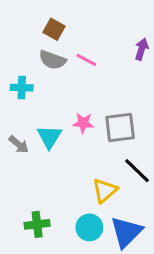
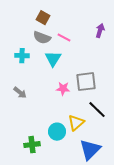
pink star: (83, 123) -> (63, 89), moved
cyan triangle: (49, 137) -> (53, 59), moved
cyan circle: (89, 227) -> (57, 132), moved

